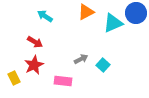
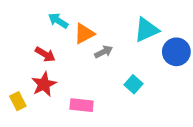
orange triangle: (86, 12) -> (84, 34), moved
blue circle: (136, 13) -> (176, 52), moved
gray arrow: (81, 59) -> (104, 52), moved

